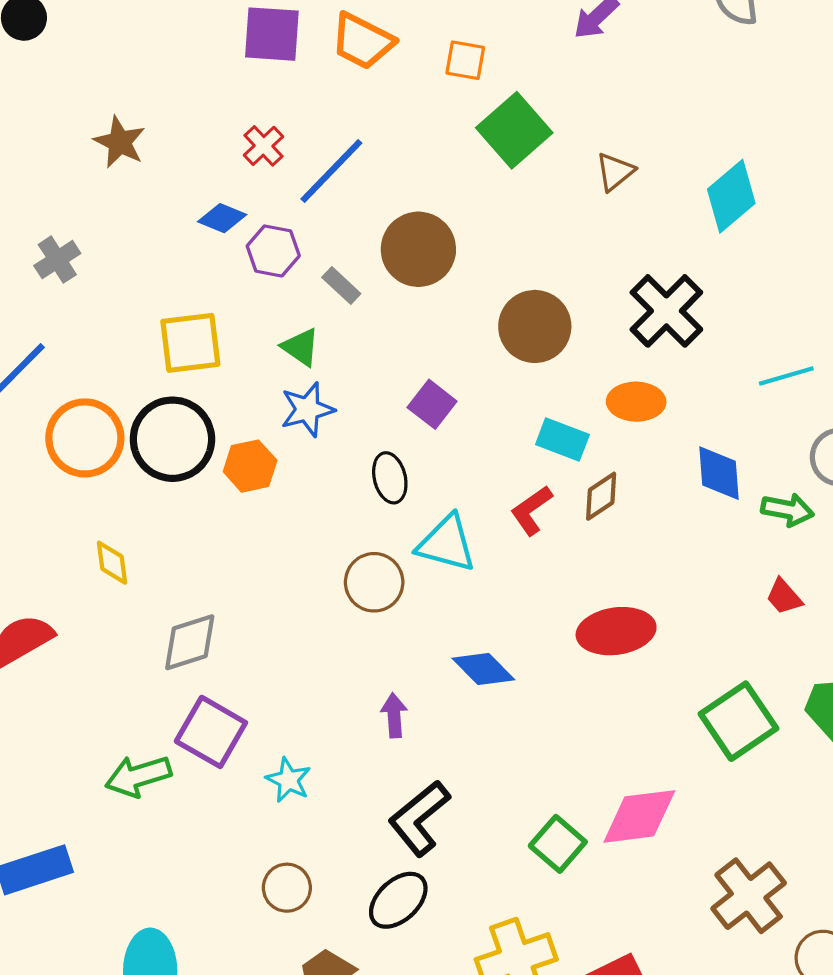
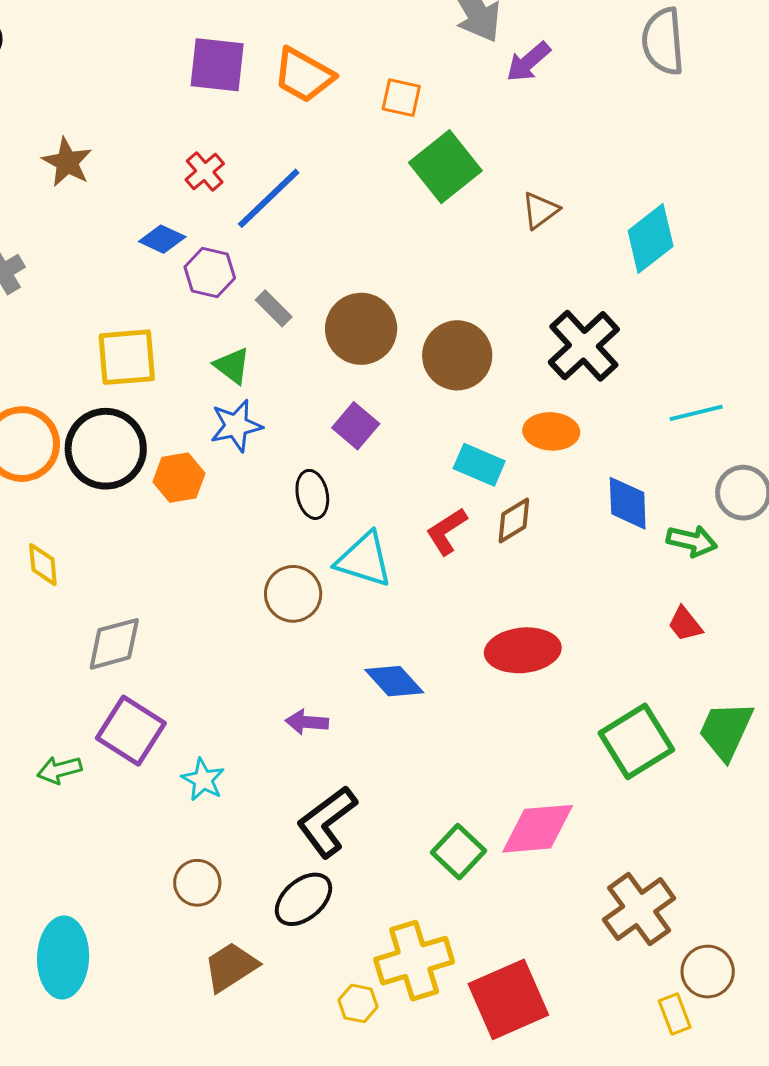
brown circle: (418, 249) -> (361, 329), moved
purple arrow: (394, 715) -> (307, 722), turned -84
green arrow: (138, 776) -> (59, 770), size x0.7

